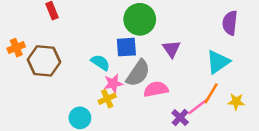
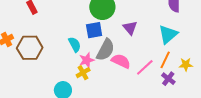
cyan semicircle: (100, 62) -> (75, 44), turned 35
pink semicircle: (156, 89) -> (121, 61), turned 42
pink line: (199, 106) -> (145, 67), moved
purple cross: (180, 118) -> (168, 79), moved

